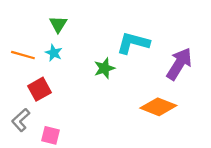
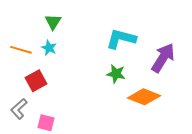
green star: (104, 68) -> (116, 74), moved, turned 30

